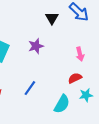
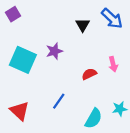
purple star: (36, 46) -> (54, 51), moved
red semicircle: (75, 78) -> (89, 74), moved

